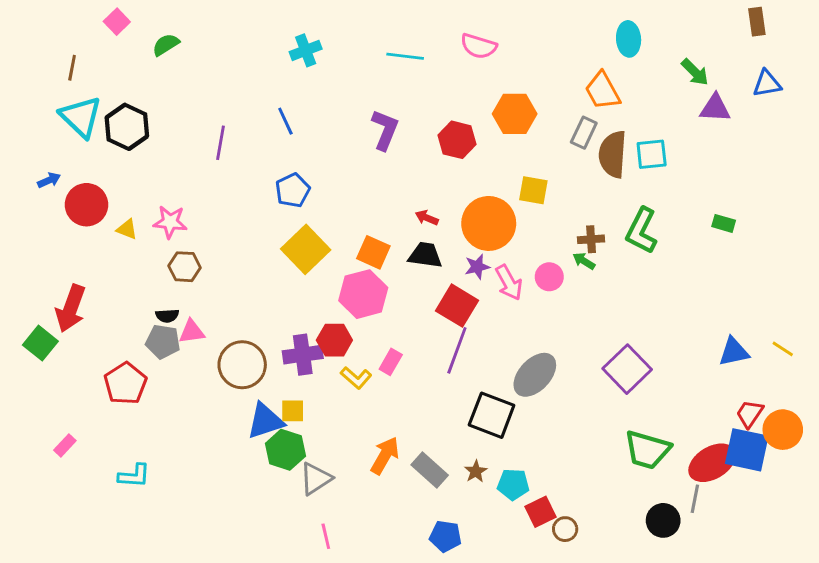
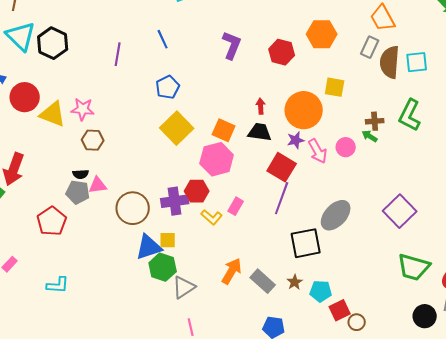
red arrow: (427, 218) -> (261, 106), turned 63
yellow triangle: (127, 229) -> (53, 114), size x1.8
black square: (492, 415) -> (306, 243), turned -32

